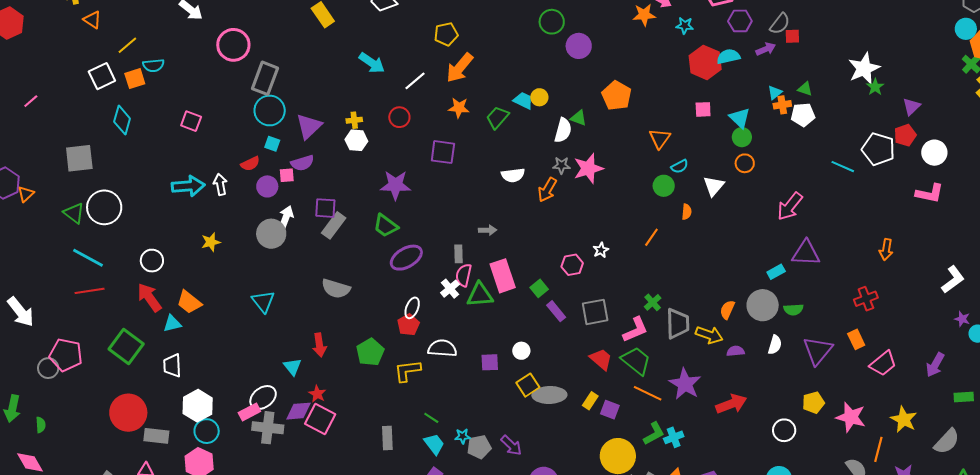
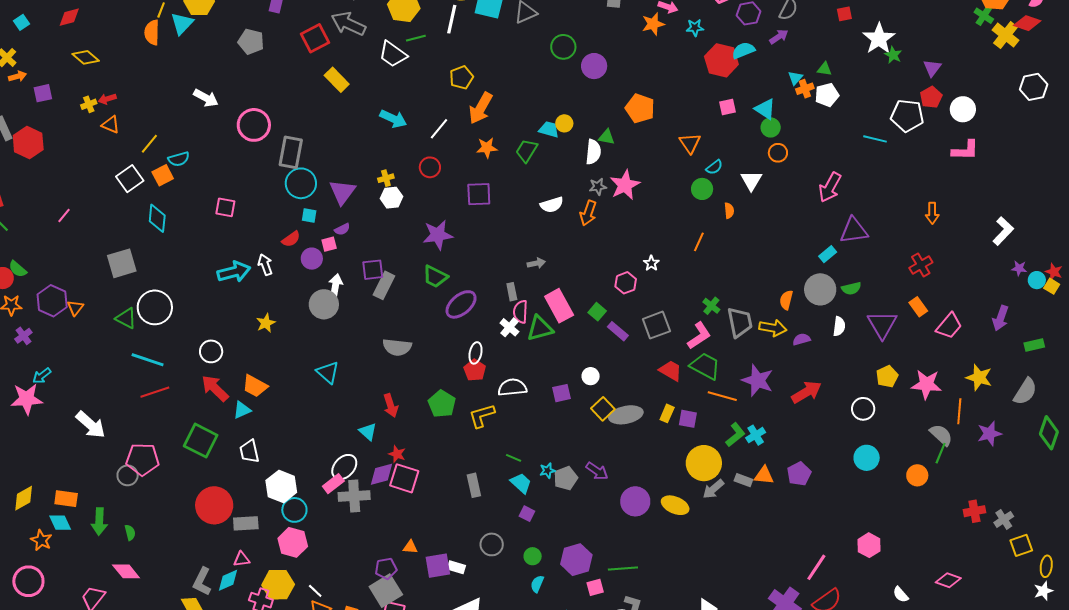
red square: (792, 36) -> (844, 14), moved
purple semicircle: (302, 163) -> (342, 229), size x0.7

